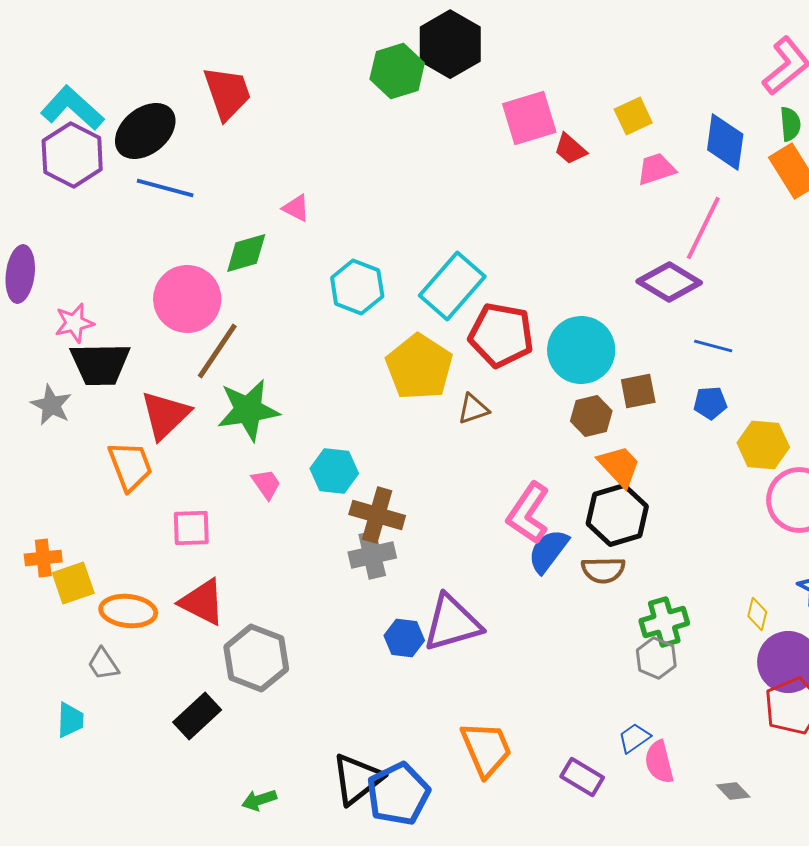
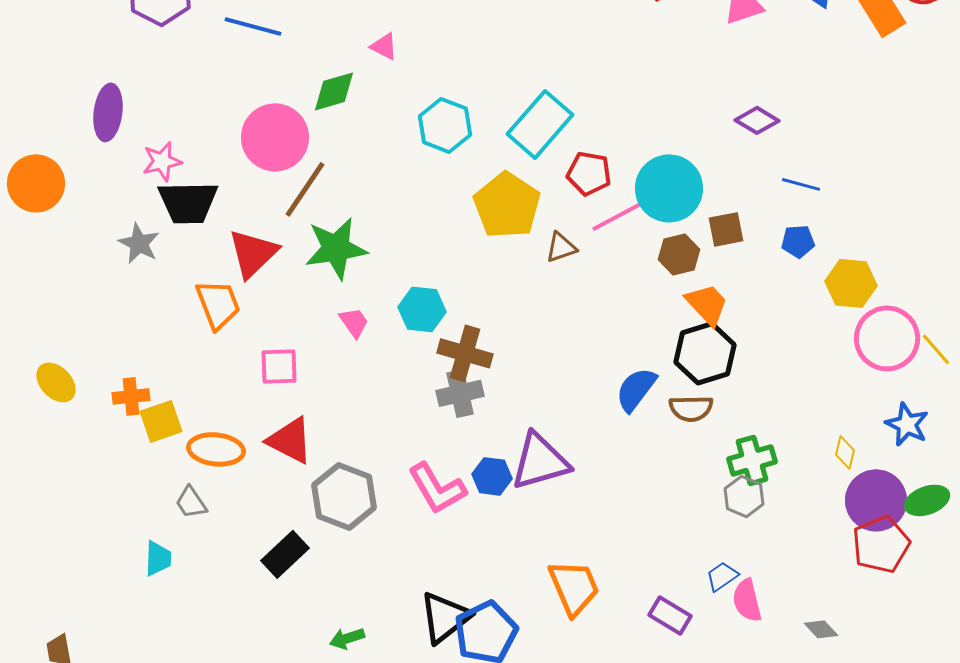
pink line: (703, 228) -> (623, 213), moved, turned 36
purple diamond: (669, 282) -> (757, 120), size x0.7
red pentagon: (501, 335) -> (589, 173), size x0.7
pink L-shape: (528, 513) -> (437, 488), moved, turned -64

